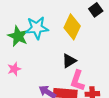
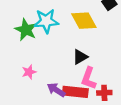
yellow diamond: (72, 27) -> (84, 21), turned -55
pink star: (14, 69) -> (29, 72), moved

